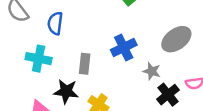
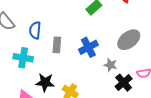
gray rectangle: (85, 64) -> (57, 45), moved

